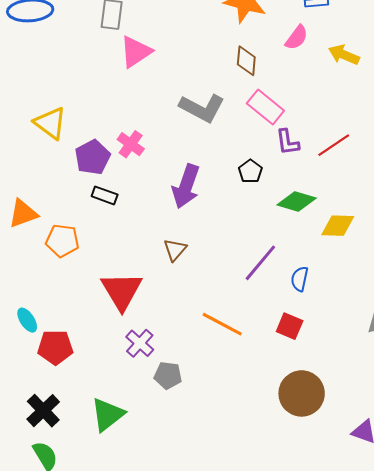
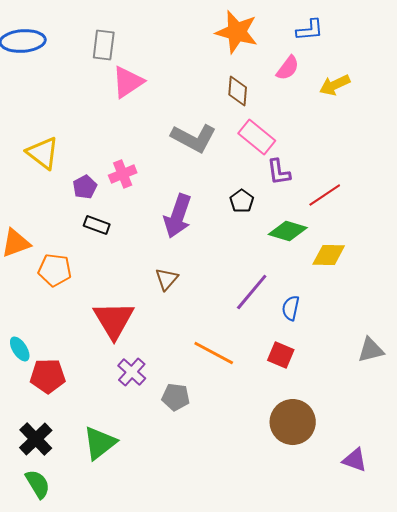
yellow arrow: (344, 55) -> (335, 85), turned -48
pink cross: (131, 144) -> (123, 174), turned 32
red line: (334, 145) -> (325, 195), moved
purple pentagon: (92, 157) -> (85, 187), size x0.7
gray pentagon: (168, 375) -> (176, 397), moved

